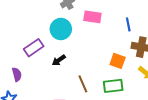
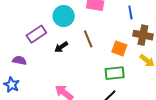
purple semicircle: (17, 74) -> (19, 60), turned -64
brown line: (83, 84) -> (88, 39), moved

